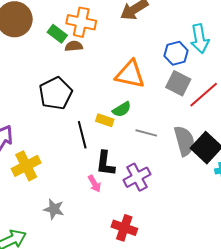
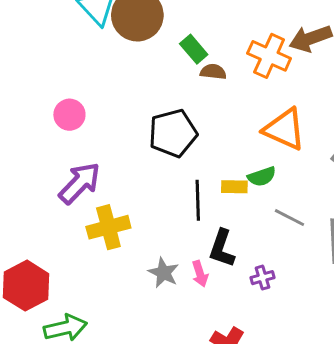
orange cross: (81, 22) -> (269, 56), moved
yellow rectangle: (105, 120) -> (234, 187), turned -30
purple cross: (137, 177) -> (263, 278), size x0.6
gray star: (54, 209) -> (164, 273), moved

